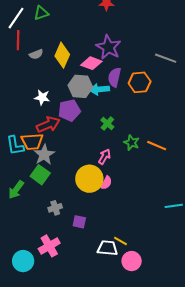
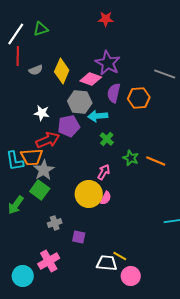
cyan arrow: (99, 89) -> (98, 116), moved

